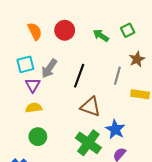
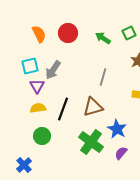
black line: (79, 76) -> (63, 109), moved
gray line: (117, 76) -> (103, 77), moved
brown triangle: (90, 107) -> (93, 107), turned -35

